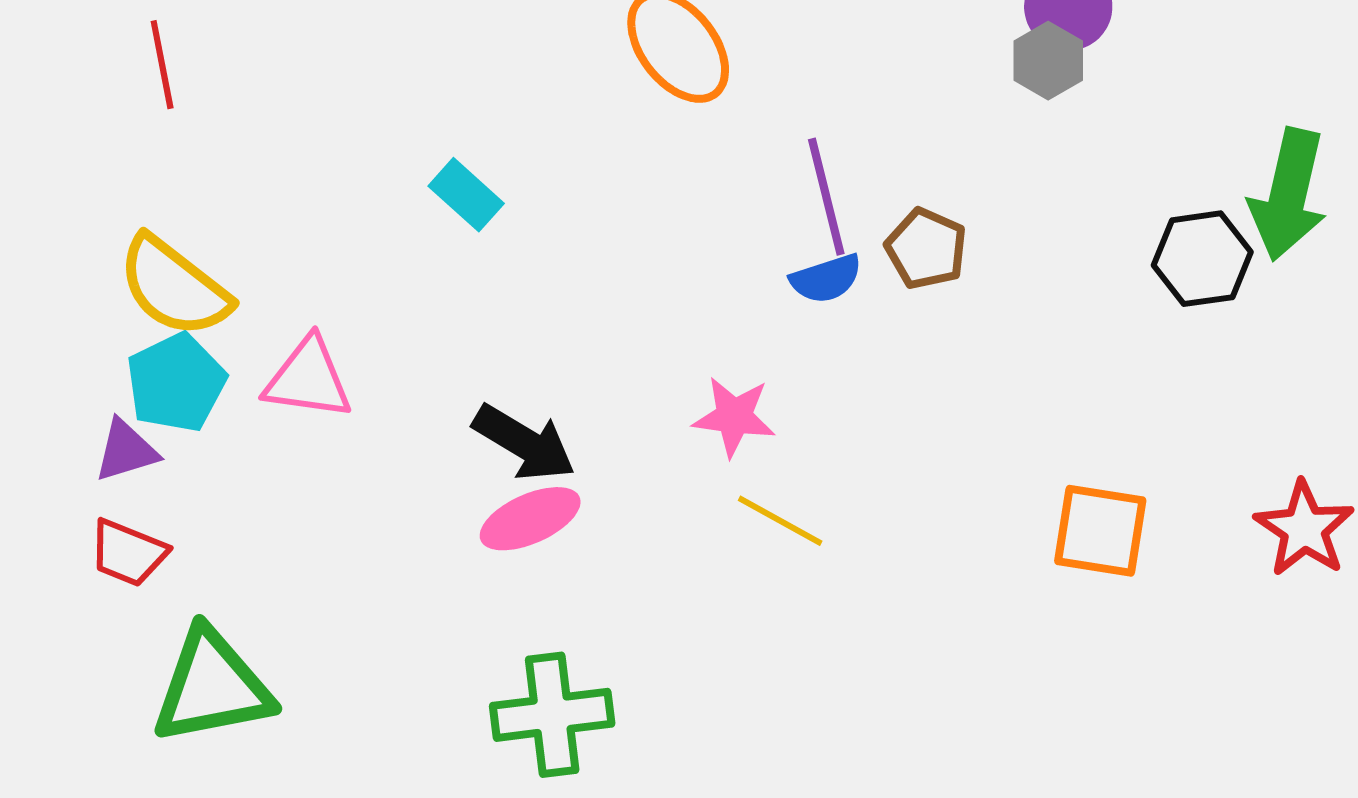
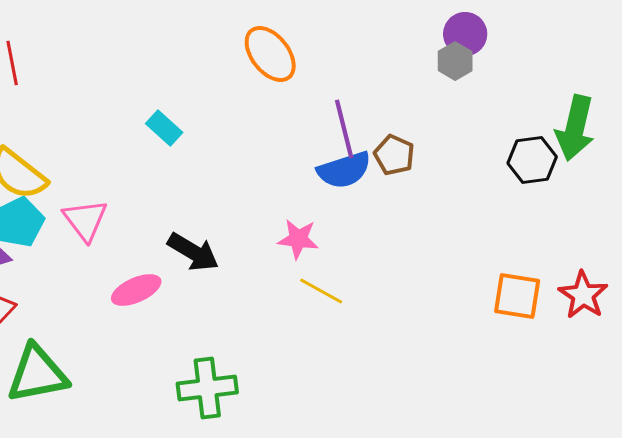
blue semicircle: (826, 279) -> (344, 170), size x1.5
pink triangle: (308, 379) -> (85, 220), turned 45
pink ellipse: (530, 519) -> (136, 290), moved
orange square: (1100, 531) -> (517, 296), moved

